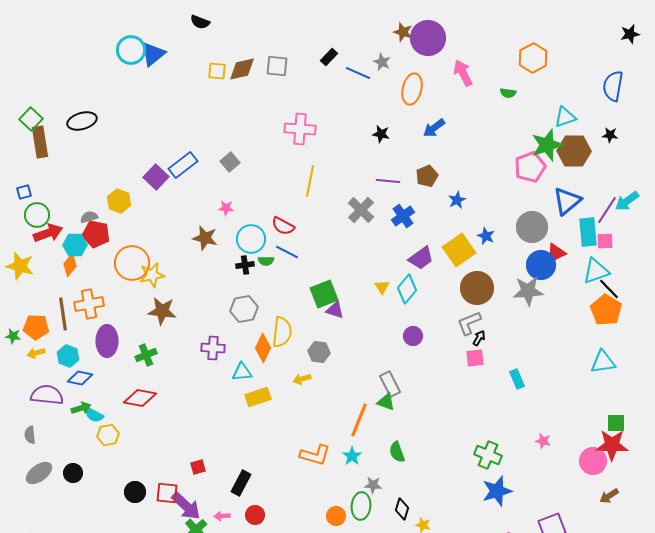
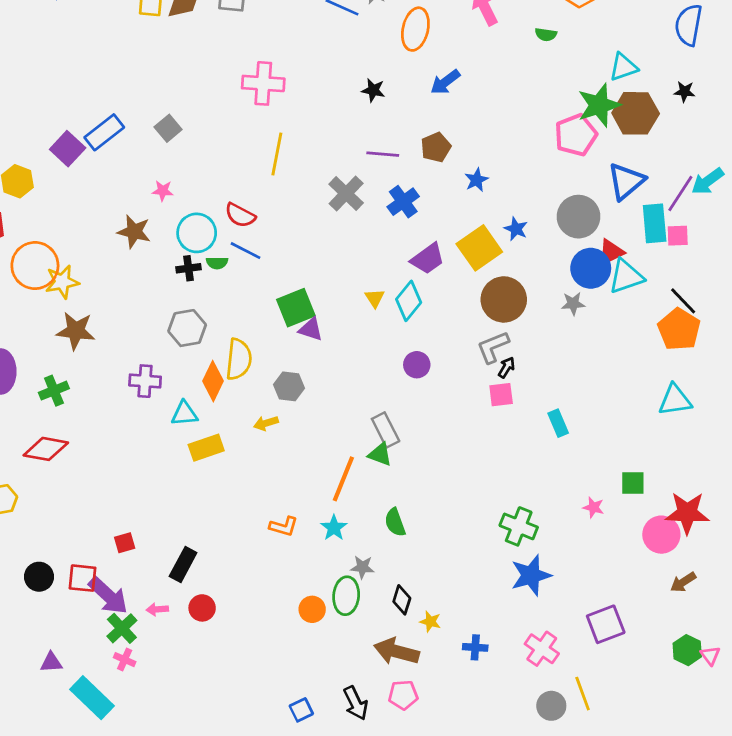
cyan triangle: (596, 271) -> (626, 276), moved
gray star: (528, 291) -> (573, 304), size x0.6
green square: (616, 423) -> (633, 483), moved
orange L-shape: (315, 455) -> (284, 526), size x0.7

